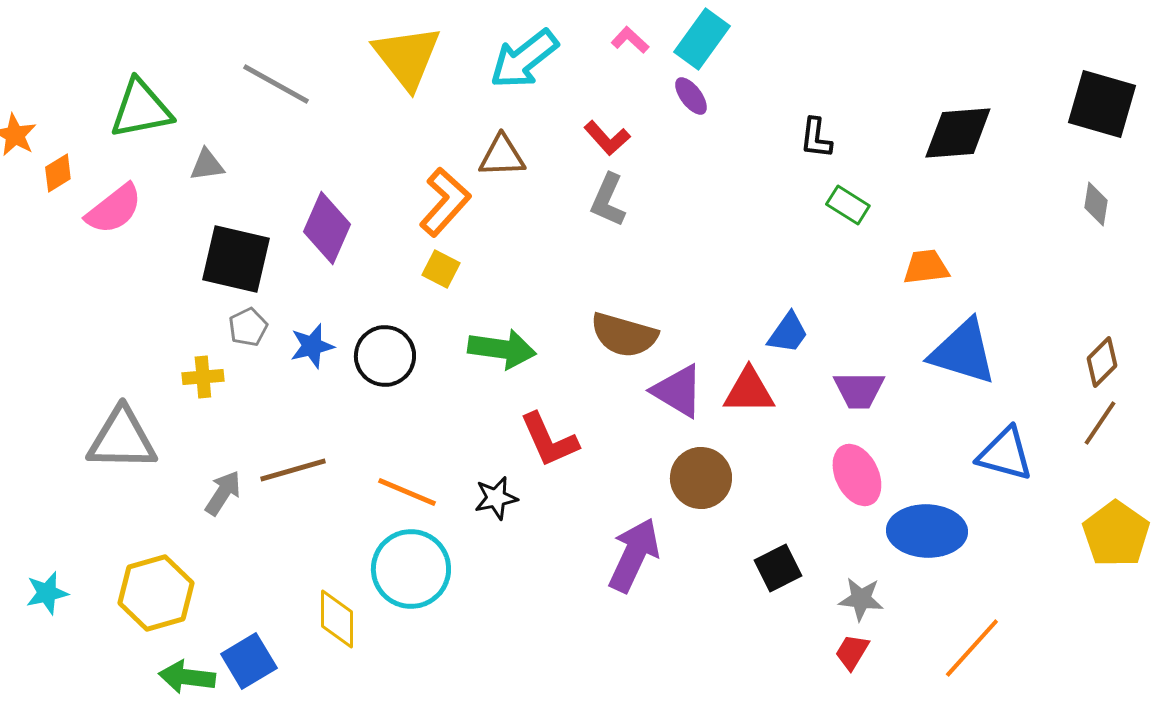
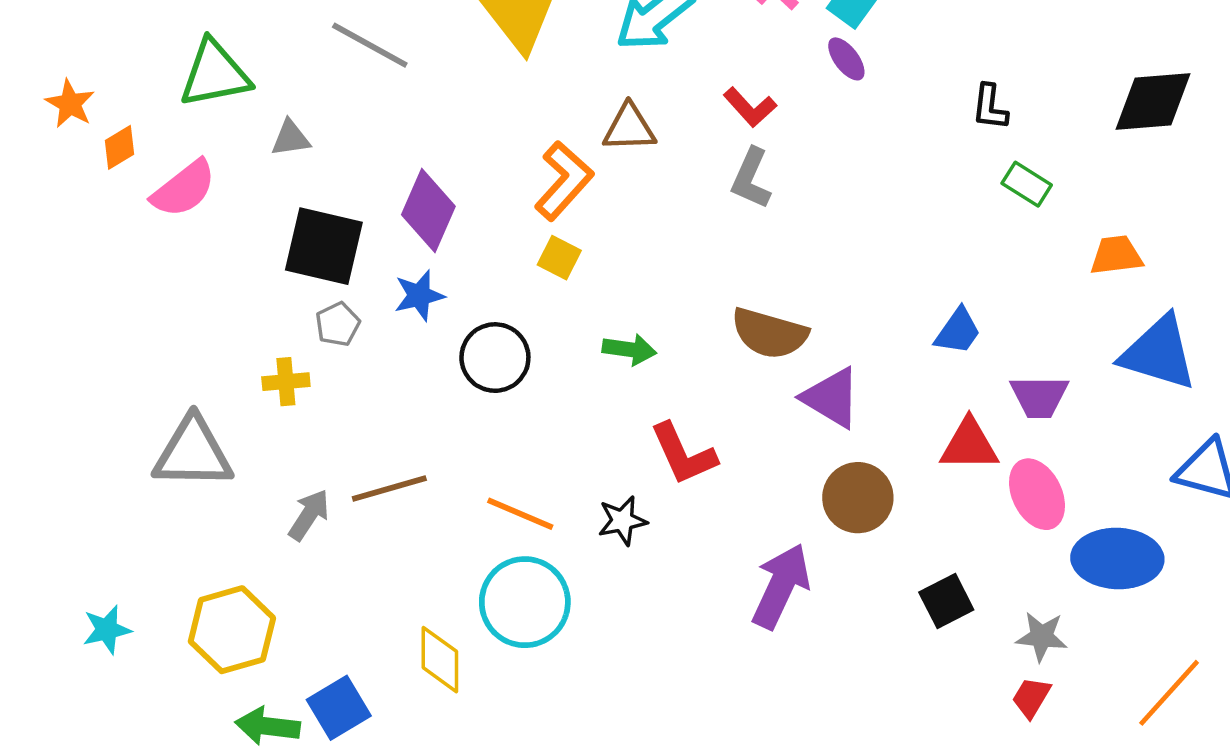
blue star: (312, 346) -> (419, 296), moved
green arrow: (502, 349) -> (629, 349), size x0.7
red triangle: (749, 391) -> (969, 445), moved

